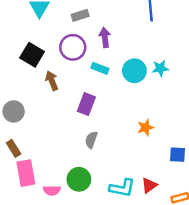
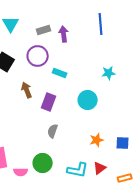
purple arrow: (105, 37) -> (64, 34), moved
cyan circle: (134, 71) -> (88, 100), moved
brown arrow: (52, 81) -> (27, 90), moved
orange star: (145, 127) -> (97, 140), moved

